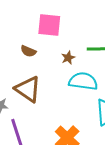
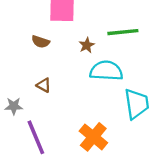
brown triangle: (28, 89) -> (44, 85), size x0.5

